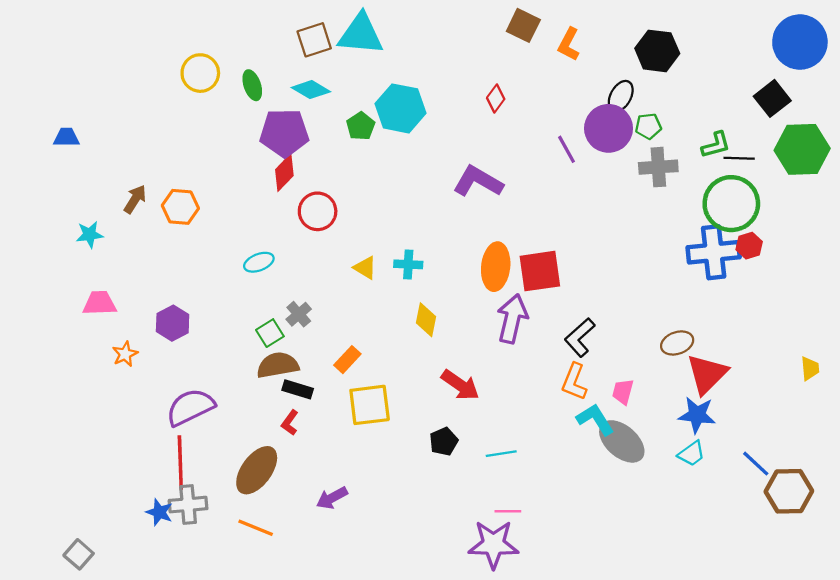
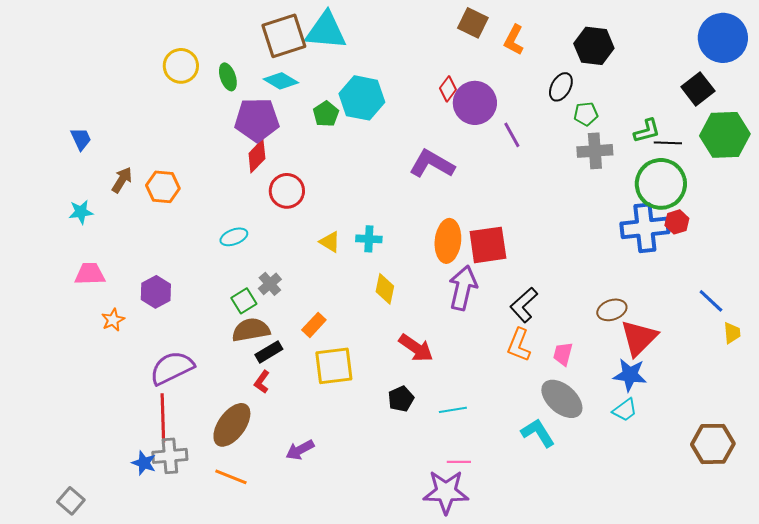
brown square: (314, 40) -> (284, 36), size x1.4
purple circle: (609, 128) -> (475, 103), moved
blue trapezoid: (66, 137) -> (81, 139), moved, turned 65
black rectangle: (298, 389) -> (269, 352), turned -48
cyan L-shape: (595, 419) -> (538, 433), moved
blue line: (756, 464) -> (711, 301), moved

